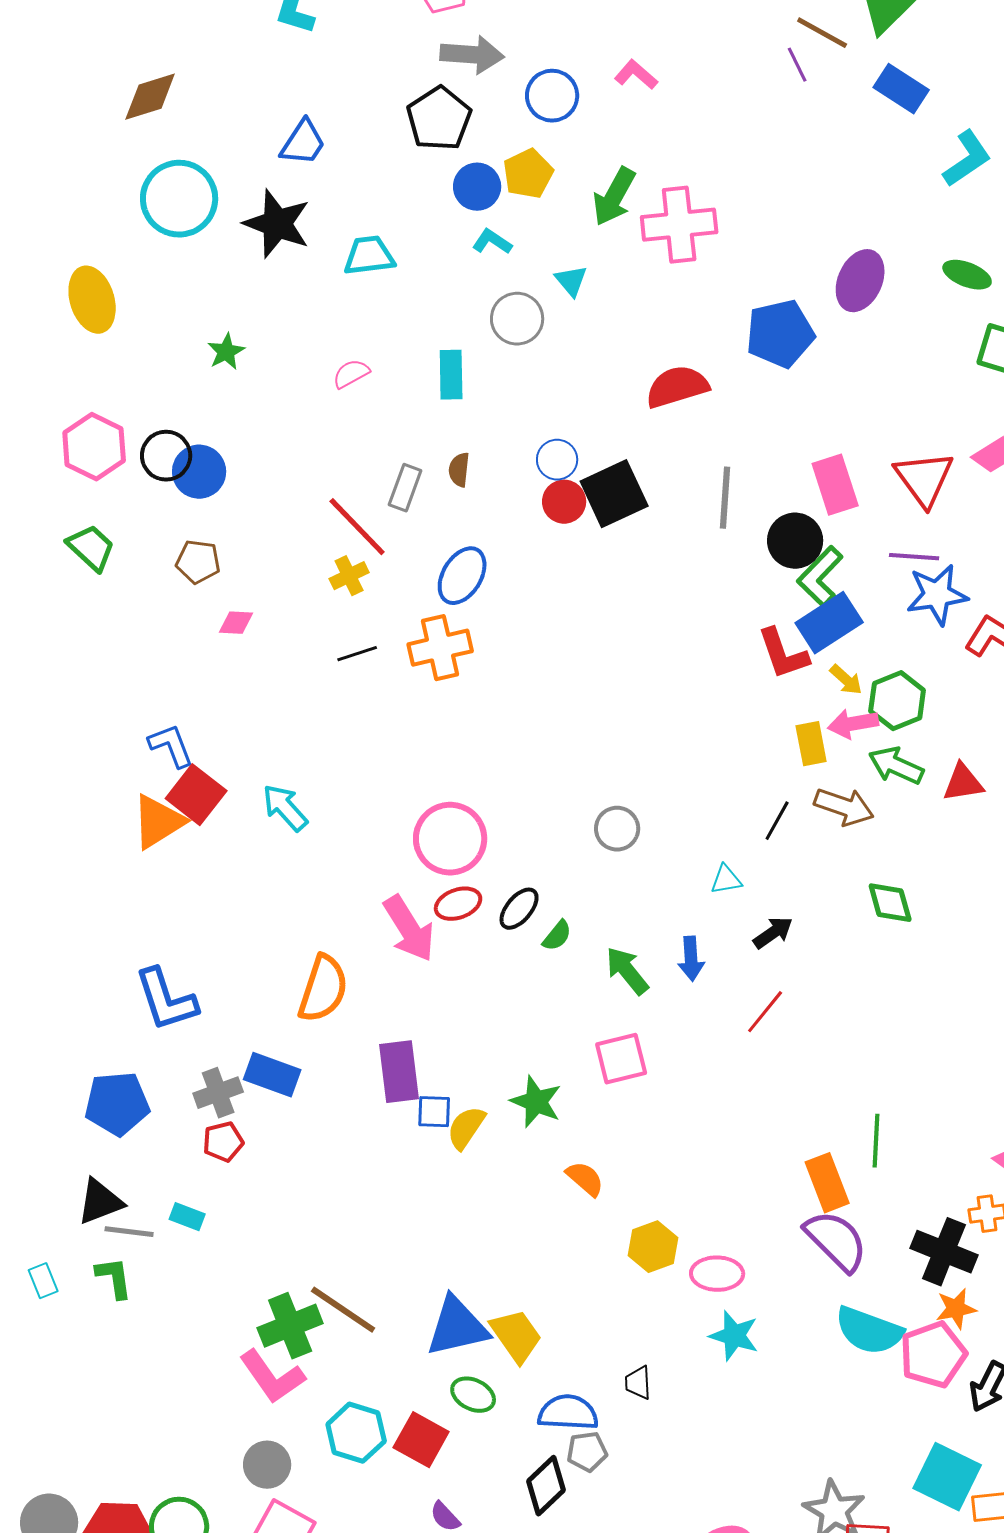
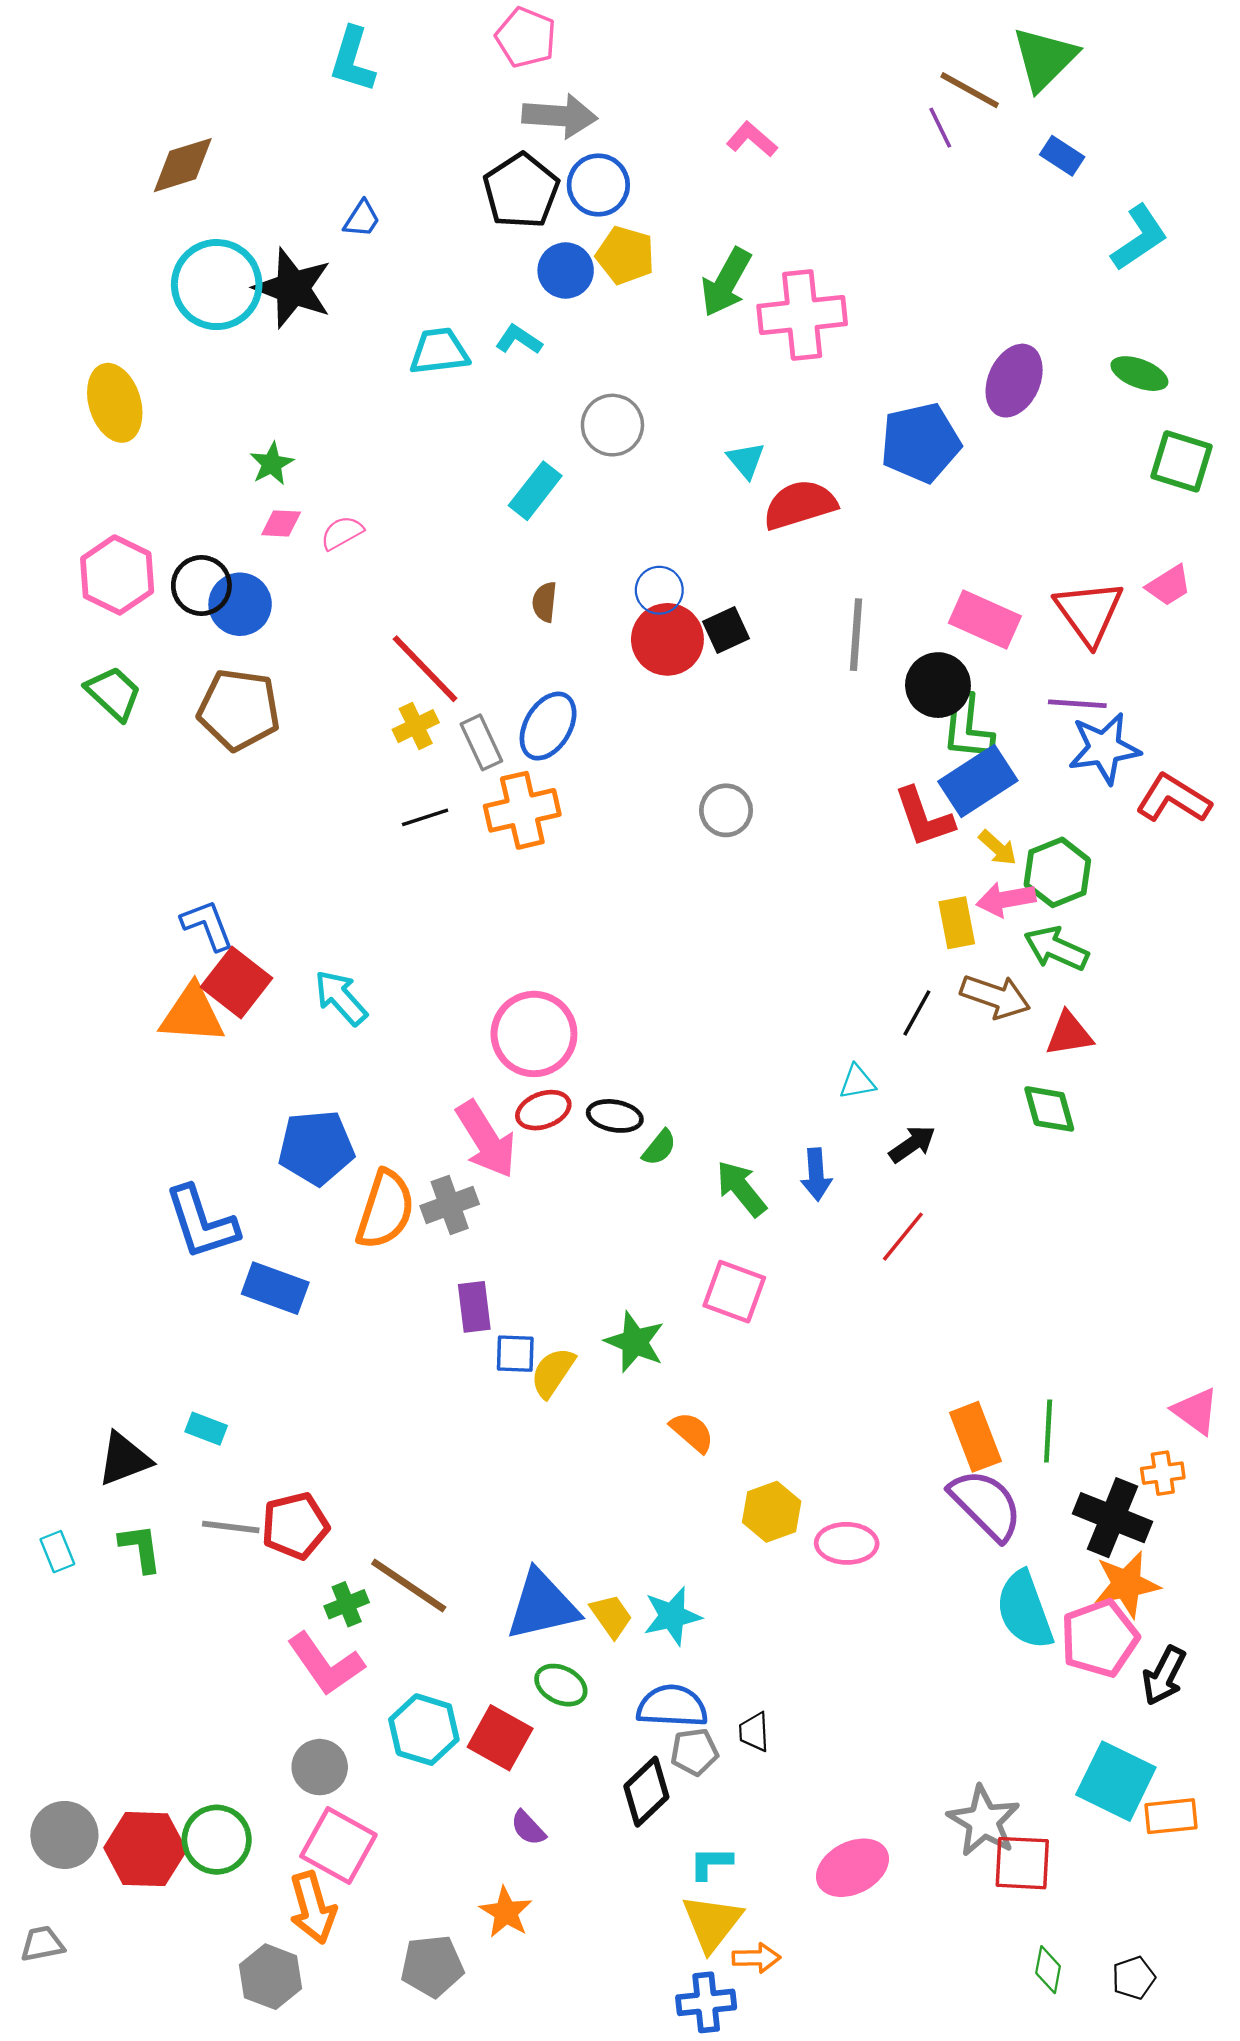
blue rectangle: (901, 89) -> (1062, 156), size x0.7
blue circle: (552, 96) -> (598, 185), moved
blue trapezoid: (303, 143) -> (362, 219), size x0.7
yellow pentagon: (528, 174) -> (625, 255), turned -30
black star: (277, 224) -> (293, 288), moved
cyan L-shape: (492, 242) -> (519, 340), moved
cyan triangle: (571, 281) -> (746, 460), moved
pink semicircle: (351, 374) -> (342, 533), moved
cyan rectangle: (451, 375) -> (535, 491), turned 39
pink rectangle: (835, 485) -> (985, 619), turned -48
gray rectangle: (405, 488) -> (481, 742), moved, turned -45
black square: (614, 494) -> (726, 630), size x0.6
red circle: (564, 502) -> (667, 639), size x1.4
brown pentagon: (198, 562) -> (239, 710), size x1.6
green L-shape: (820, 577) -> (967, 727), turned -38
pink diamond: (236, 623) -> (281, 523), moved
red triangle: (963, 783) -> (1069, 1034), moved
orange triangle: (158, 822) -> (192, 1014), turned 36
gray circle: (617, 829) -> (726, 810), moved
black ellipse: (519, 909) -> (615, 1116), turned 60
pink square: (621, 1059) -> (734, 1292), turned 34
purple rectangle: (399, 1072) -> (474, 1307), size x0.7
blue rectangle: (272, 1075) -> (275, 1288), moved
gray cross: (218, 1093) -> (450, 1205), moved
blue pentagon: (117, 1104) -> (316, 1148), moved
green line: (876, 1141) -> (1048, 1431), moved
red pentagon: (223, 1142) -> (295, 1526), moved, size x1.4
cyan rectangle: (187, 1217) -> (206, 1429), moved
gray line: (129, 1232) -> (231, 1527), moved
orange star: (956, 1309) -> (1127, 1584), size x1.4
green cross: (290, 1326) -> (347, 1604), size x0.6
cyan semicircle: (869, 1331) -> (1025, 1610), turned 50
yellow trapezoid: (516, 1336) -> (611, 1616), size x0.7
cyan star: (734, 1336) -> (672, 1616), moved, turned -30
black trapezoid: (638, 1383) -> (754, 1732), moved

